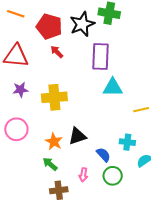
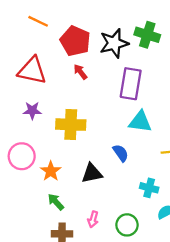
orange star: (54, 142) -> (51, 171), moved
blue semicircle: (103, 155) -> (121, 153), moved

